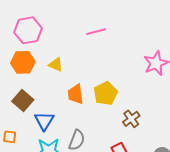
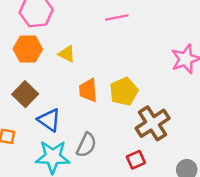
brown cross: (131, 119) -> (153, 123), size x1.6
blue triangle: (44, 121) -> (49, 120), turned -30

